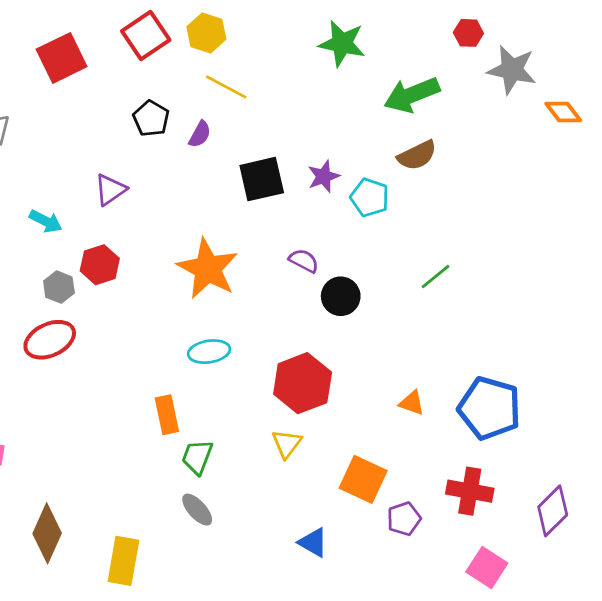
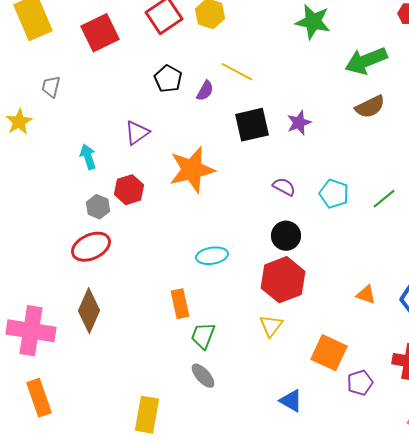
yellow line: (226, 87) -> (237, 72), moved
cyan pentagon: (370, 198) -> (334, 194), moved
cyan arrow: (46, 221) -> (88, 157), turned -135
orange star: (208, 269) -> (192, 170), moved, turned 30
black circle: (341, 296) -> (286, 236), moved
brown diamond: (47, 533) -> (89, 311), moved

